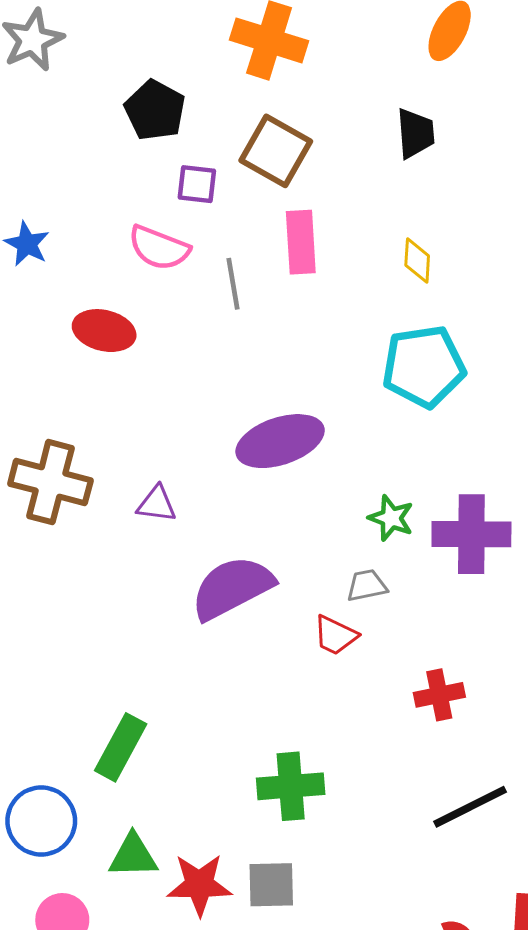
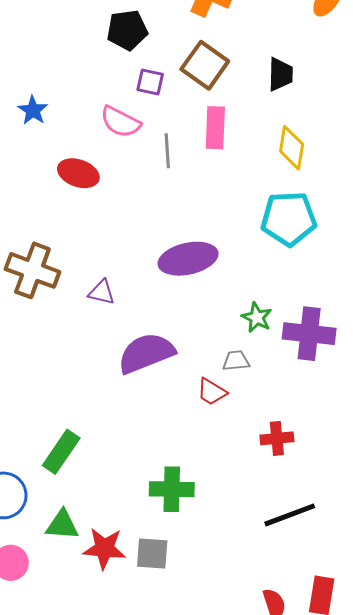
black pentagon: (155, 110) -> (127, 30), turned 30
black trapezoid: (415, 133) -> (281, 74), moved
yellow diamond: (417, 260) -> (292, 148), size x1.4

